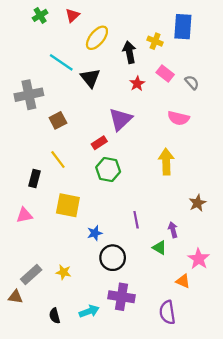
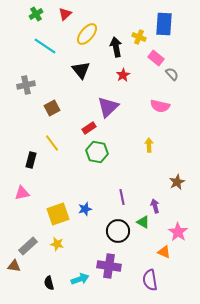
cyan line: (61, 62) -> (45, 46), moved
pink rectangle: (165, 73) -> (156, 58), moved
gray cross: (29, 95) -> (26, 85), size x0.7
yellow arrow: (166, 162) -> (149, 145), size x0.6
yellow square: (68, 205) -> (58, 214), moved, turned -30
black circle: (113, 258) -> (118, 231), moved

